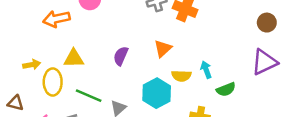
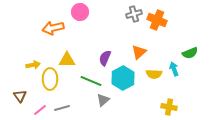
green semicircle: (226, 89) -> (190, 53), moved
cyan hexagon: (157, 93) -> (123, 78), moved
green line: (89, 96) -> (91, 81), moved
brown triangle: (16, 103) -> (20, 96), turned 40

